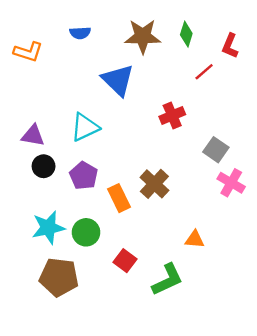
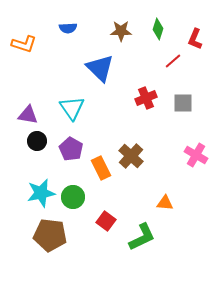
brown star: (143, 36) -> (121, 31), size x0.7
cyan triangle: (85, 127) -> (72, 108), turned -40
gray square: (216, 150) -> (183, 103), moved, turned -35

